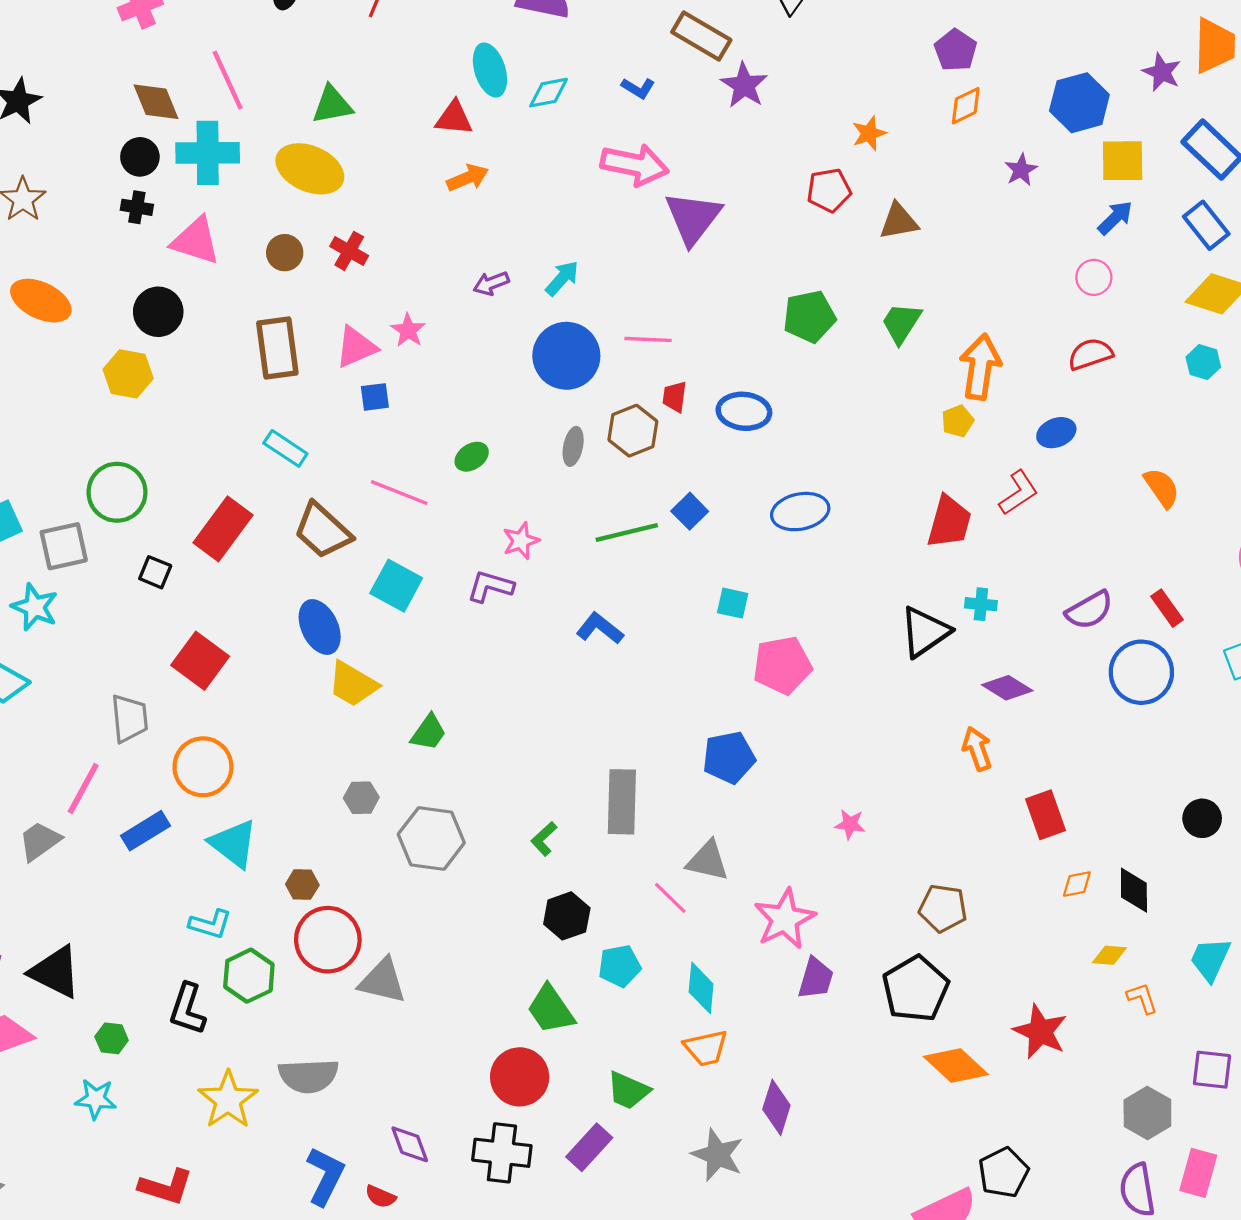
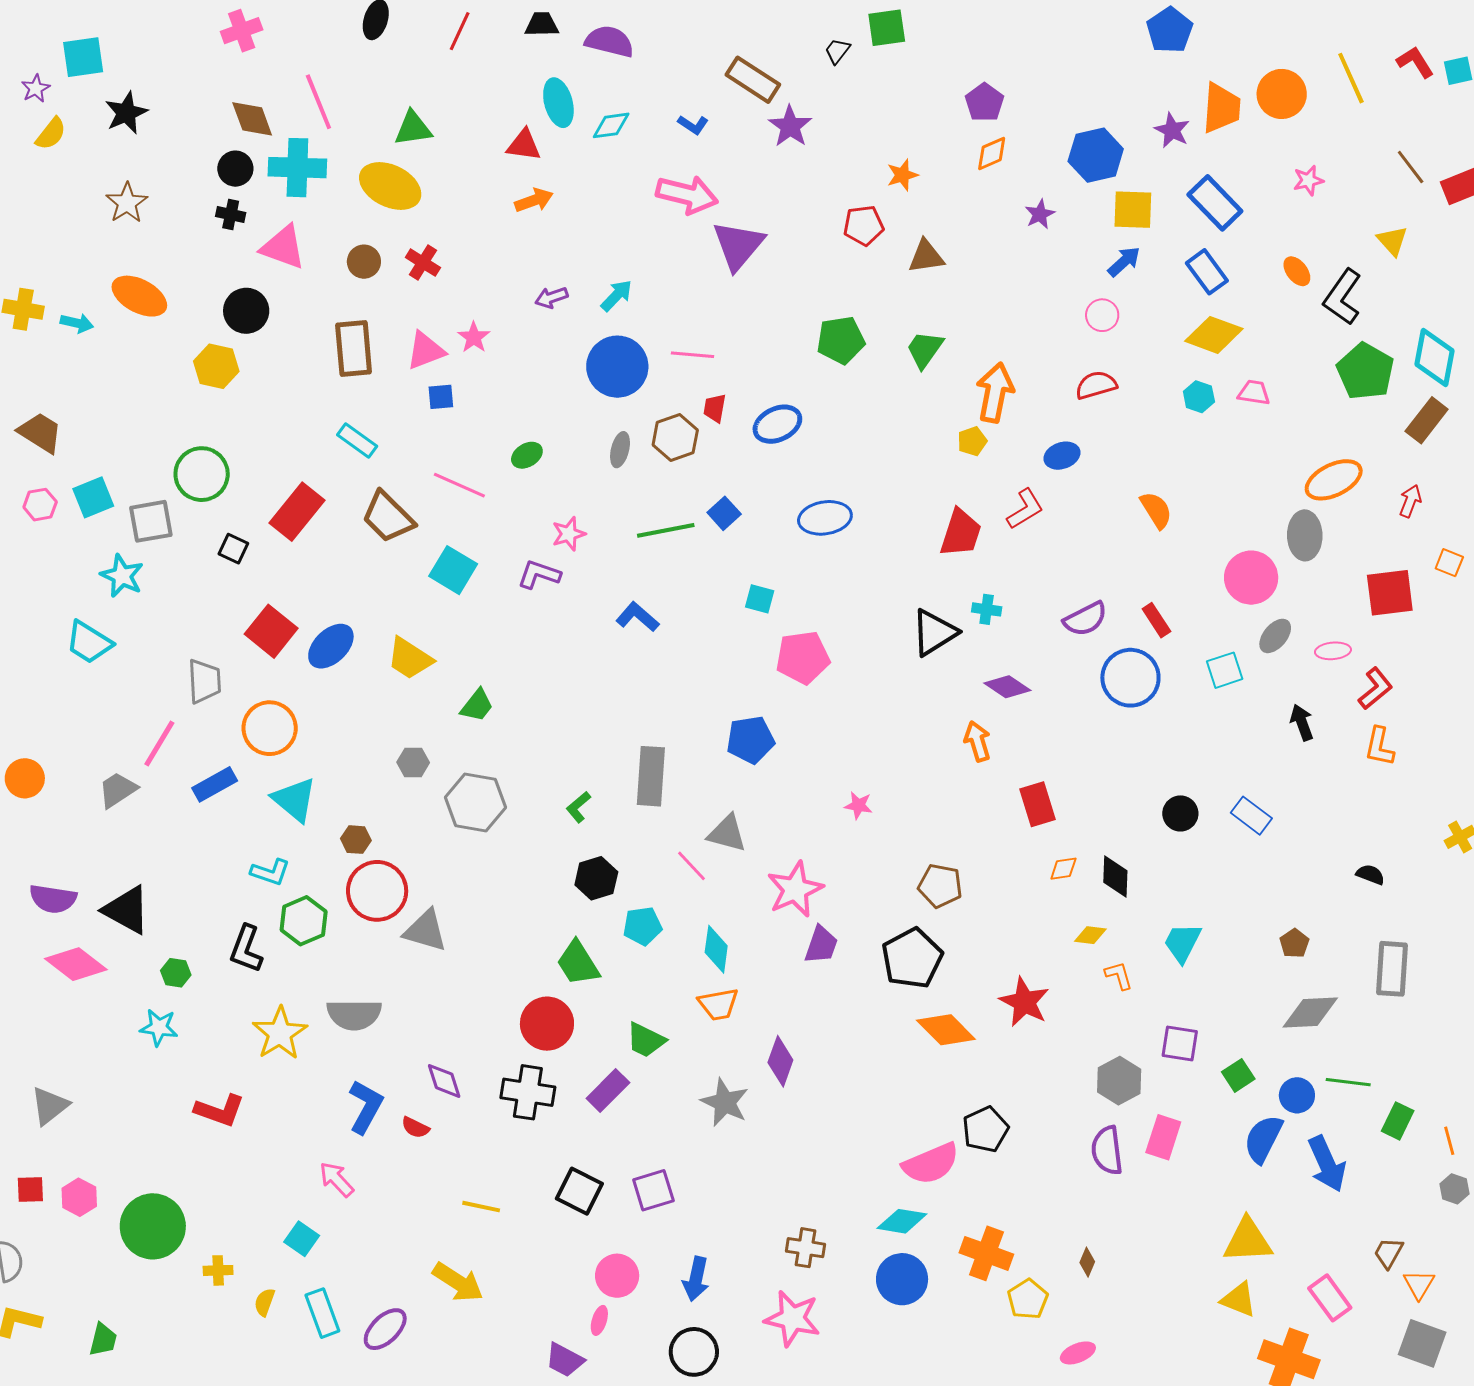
blue ellipse: (744, 411) -> (777, 424), turned -33
blue ellipse: (320, 627) -> (331, 646), moved, turned 69

